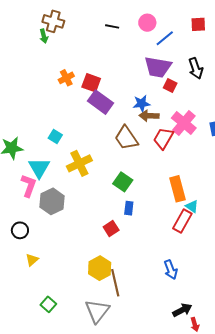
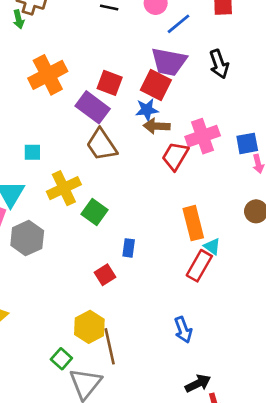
orange cross: (66, 78) -> (48, 75), size x1.8
red square: (91, 83) -> (110, 83), moved
red square: (170, 85) -> (156, 85), moved, size x1.6
pink cross: (184, 123) -> (203, 136), turned 30
cyan square: (55, 137) -> (32, 152), turned -32
brown trapezoid: (126, 138) -> (102, 145), moved
green square: (123, 182) -> (95, 212), moved
green square: (48, 304) -> (61, 359), moved

